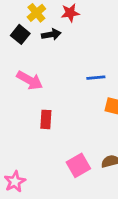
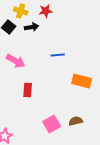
yellow cross: (36, 13) -> (21, 11), turned -32
blue line: (96, 78) -> (58, 55), moved

